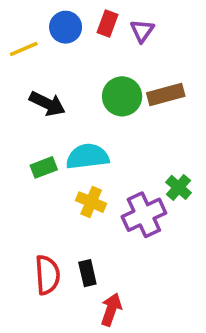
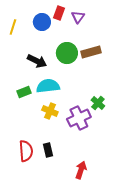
blue circle: (66, 27) -> (42, 22), moved
yellow line: (24, 49) -> (13, 27), turned -49
black arrow: (47, 104) -> (37, 61), moved
red arrow: (111, 310) -> (81, 170), moved

